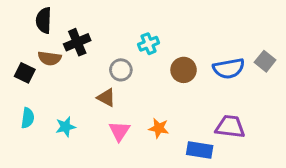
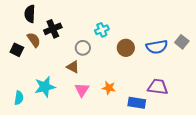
brown semicircle: (50, 58) -> (34, 40), turned -133
cyan semicircle: (28, 118) -> (19, 98), moved
cyan star: (66, 127) -> (45, 87), size x1.5

